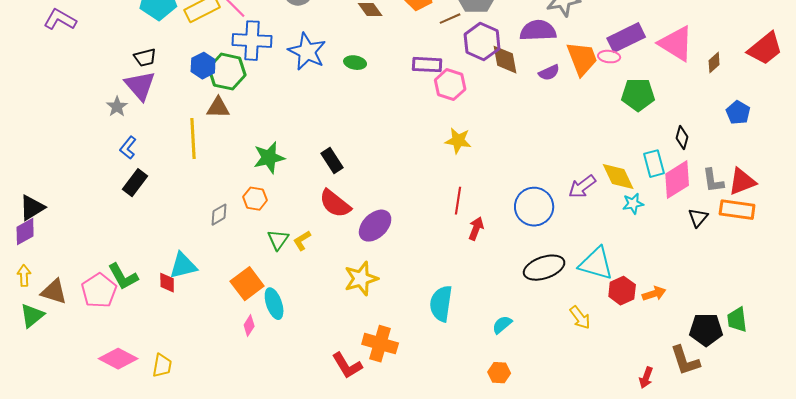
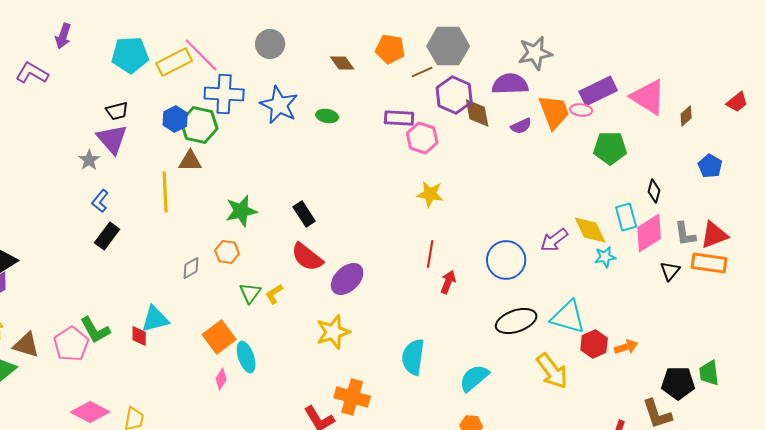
red trapezoid: (765, 49) -> (737, 102), size x0.6
yellow arrow: (580, 318) -> (552, 371), size x1.5
cyan semicircle: (502, 325) -> (474, 378), size x1.5

